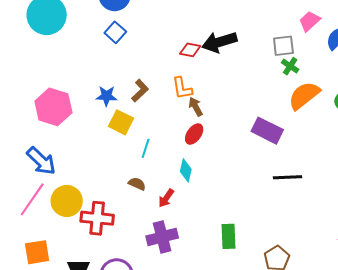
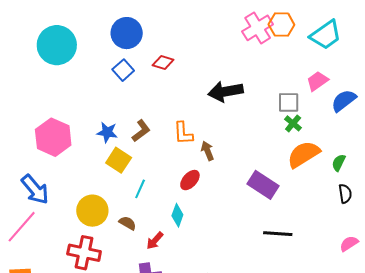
red diamond: (190, 50) -> (163, 62), moved
brown arrow: (196, 107) -> (207, 151), moved
yellow circle: (67, 201) -> (92, 211), moved

